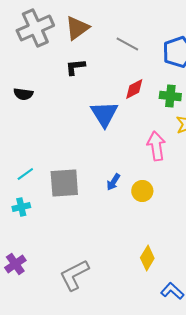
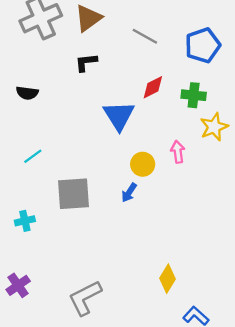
pink arrow: (156, 146) -> (178, 152), size x0.7
cyan line: (25, 174) -> (33, 156), moved
yellow circle: (142, 191) -> (143, 164), moved

